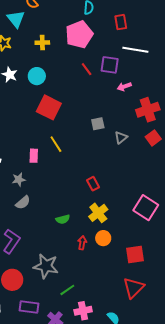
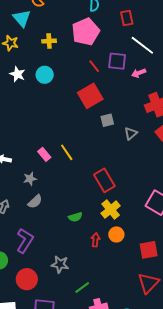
white line: (135, 50) -> (142, 45), turned 30
pink arrow: (124, 87) -> (139, 73), moved
red square: (49, 107) -> (90, 96), moved, turned 35
yellow line: (56, 144) -> (67, 152), moved
pink rectangle: (34, 156) -> (44, 154), turned -40
red rectangle: (93, 184) -> (104, 180), size x1.6
gray star: (46, 266) -> (60, 264), size x0.7

